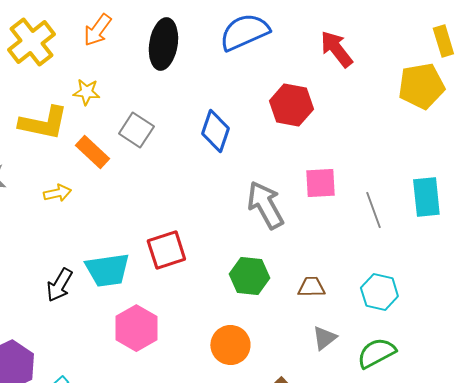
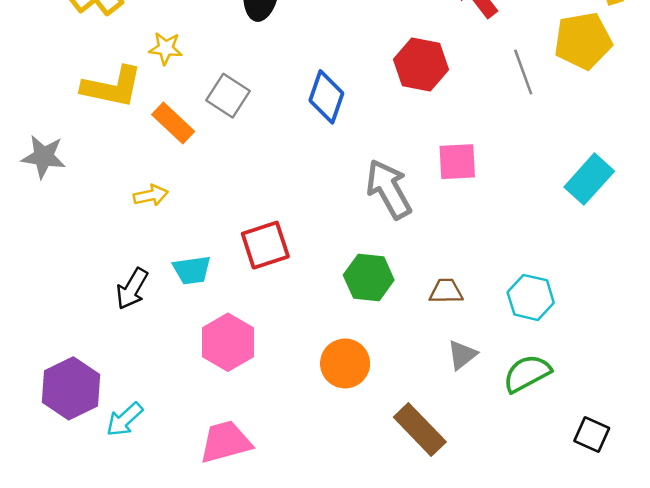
yellow arrow: (57, 193) -> (151, 195), moved
cyan rectangle: (426, 197) -> (589, 179), turned 48
gray line: (373, 210) -> (523, 72), moved
cyan trapezoid: (107, 270) -> (192, 270), size x0.7

